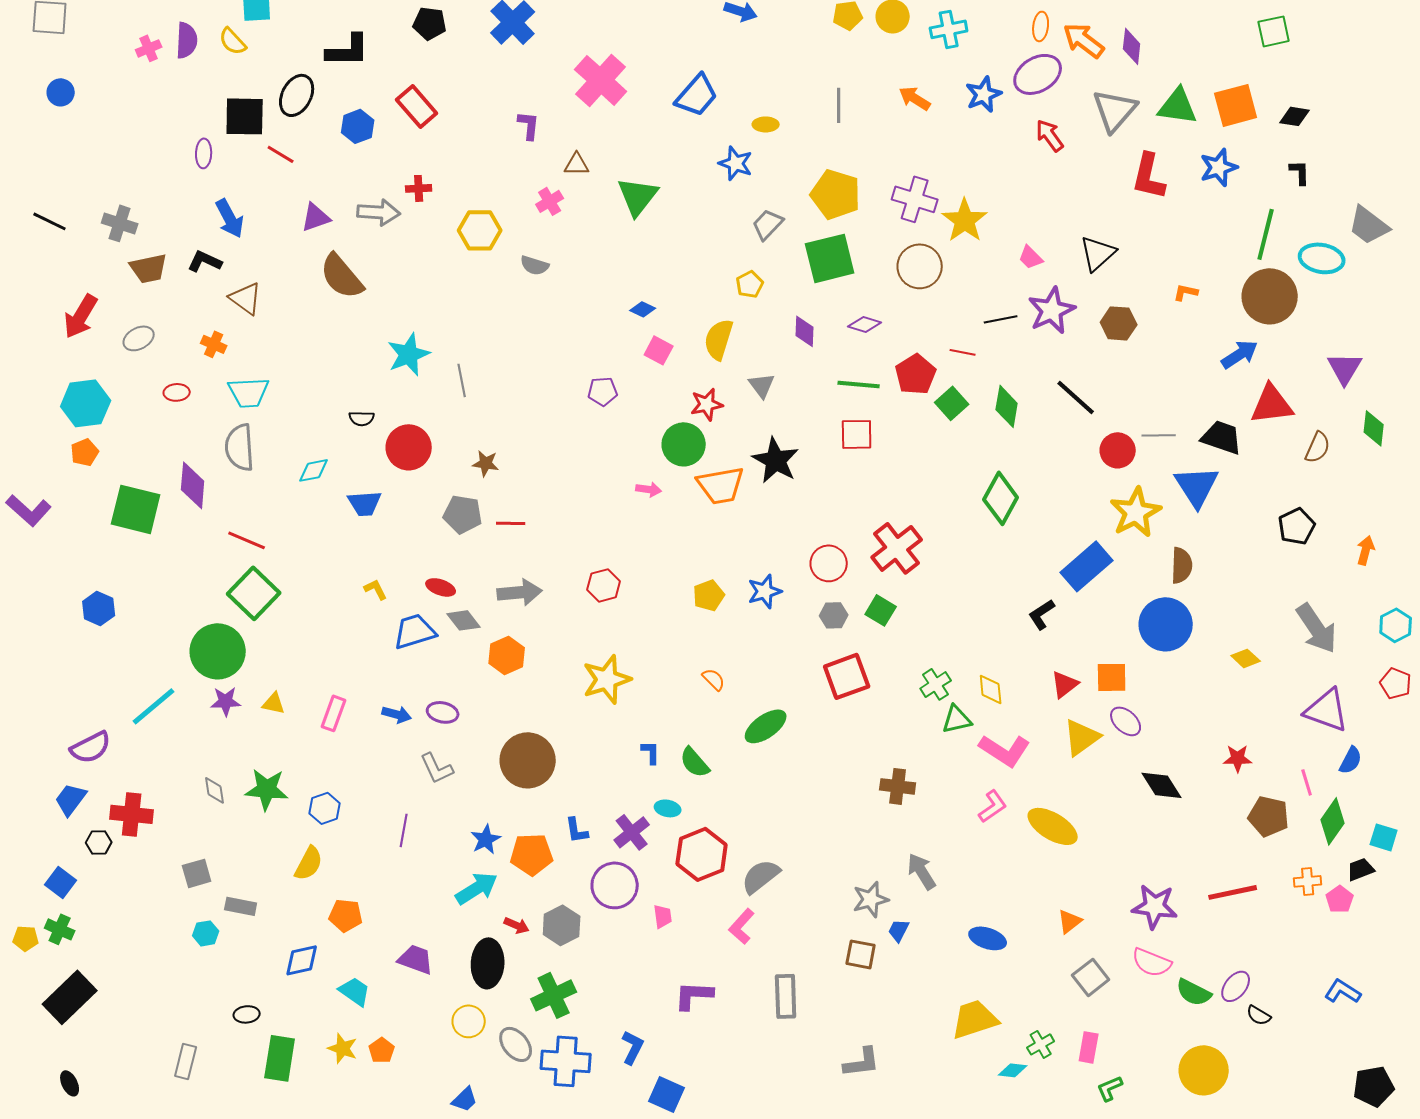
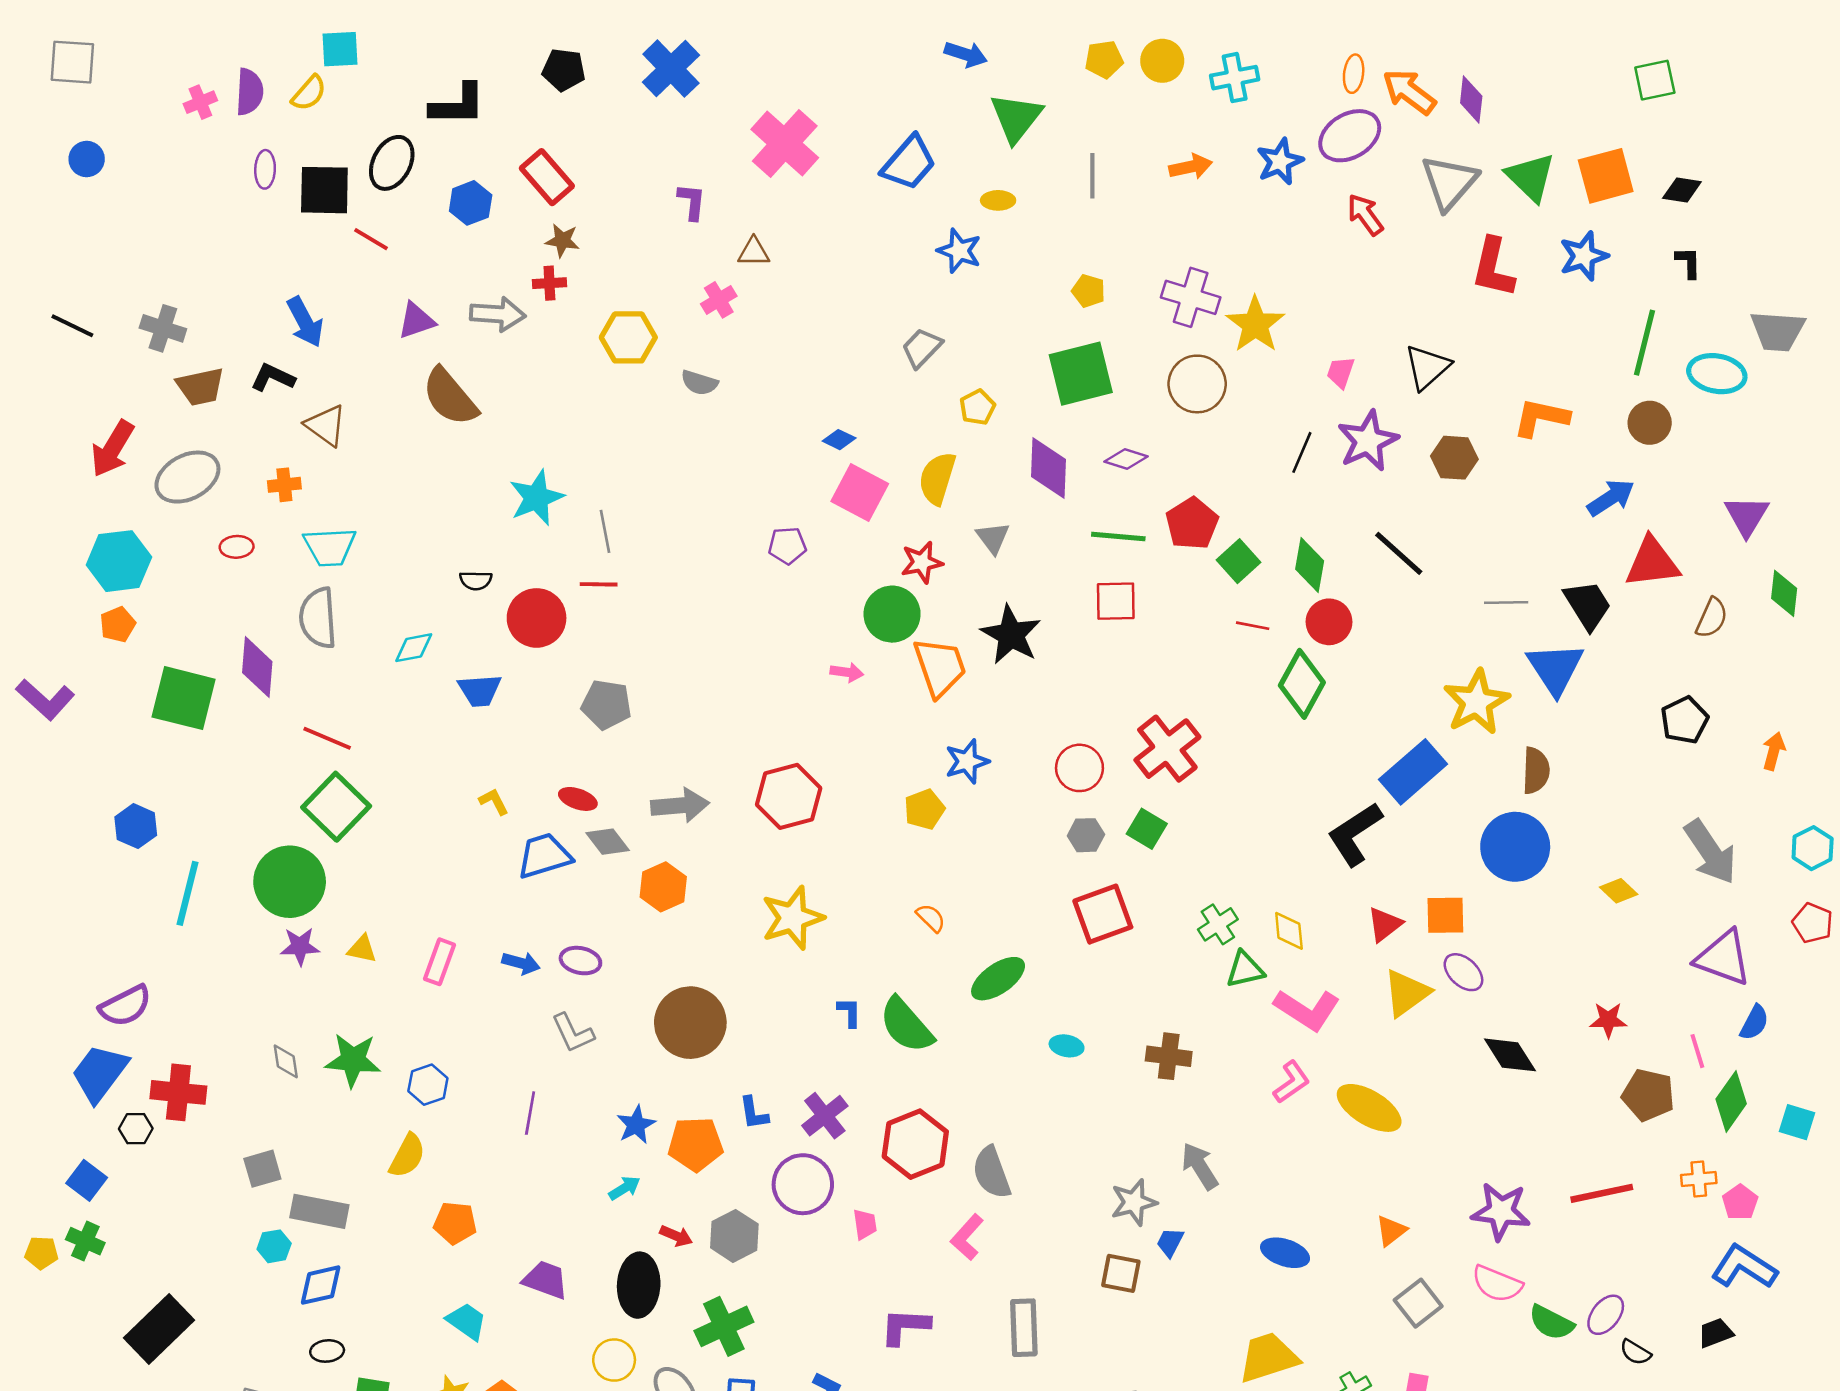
yellow semicircle: (233, 41) -> (309, 93), turned -96
orange arrow: (915, 98) -> (1191, 167), turned 136
green triangle: (1178, 106) -> (1531, 177), turned 36
purple ellipse: (204, 153) -> (265, 169), moved
yellow pentagon: (836, 194) -> (1089, 291), size x0.5
green triangle: (638, 196) -> (1016, 118), moved
gray trapezoid: (768, 224) -> (922, 348), moved
gray trapezoid: (1369, 225) -> (1778, 331), turned -33
pink trapezoid: (1031, 257) -> (1341, 372), turned 64
orange L-shape: (1186, 292) -> (1541, 418), size x1.8
brown circle: (1270, 296) -> (1650, 423), size x0.6
black line: (1001, 319) -> (1302, 452), turned -56
purple diamond: (805, 331) -> (1048, 468), size x1.5
gray ellipse: (139, 338) -> (187, 477), size x1.6
orange cross: (214, 344) -> (284, 485), turned -30
pink square: (659, 350) -> (860, 493), size x1.5
red line: (963, 352) -> (1253, 626), moved
black trapezoid: (1222, 437) -> (1588, 605), turned 39
red circle: (1118, 450) -> (1329, 622), moved
brown star: (486, 463) -> (562, 240), moved
orange trapezoid: (721, 485) -> (940, 667), turned -99
red line: (511, 523) -> (599, 584), moved
red hexagon: (604, 585) -> (789, 796), size x1.5
blue star: (765, 591) -> (967, 761), moved
black L-shape: (1042, 614) -> (1355, 834), size x1.6
cyan line: (154, 706) -> (187, 893), moved, turned -36
green semicircle: (695, 762) -> (906, 1025), size x1.4
blue trapezoid: (71, 799) -> (100, 1073), size x1.4
cyan ellipse: (668, 808) -> (1067, 1046), moved
black trapezoid: (1361, 869) -> (1716, 1333), moved
gray semicircle: (761, 876) -> (992, 1173), turned -72
cyan arrow: (477, 888) -> (624, 1188), size x0.6
gray rectangle: (241, 906) -> (319, 1211), size x1.4
blue diamond: (302, 960) -> (321, 1285), moved
blue L-shape: (1343, 991) -> (1744, 1267), moved, size x1.4
black rectangle: (70, 997) -> (159, 1329), moved

